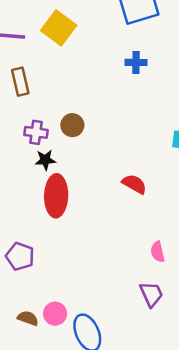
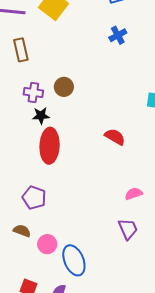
blue cross: (136, 62) -> (118, 35), turned -30
pink semicircle: (158, 252) -> (134, 194), turned 84
purple pentagon: (20, 256) -> (34, 198), moved
brown semicircle: (28, 318) -> (22, 231), moved

